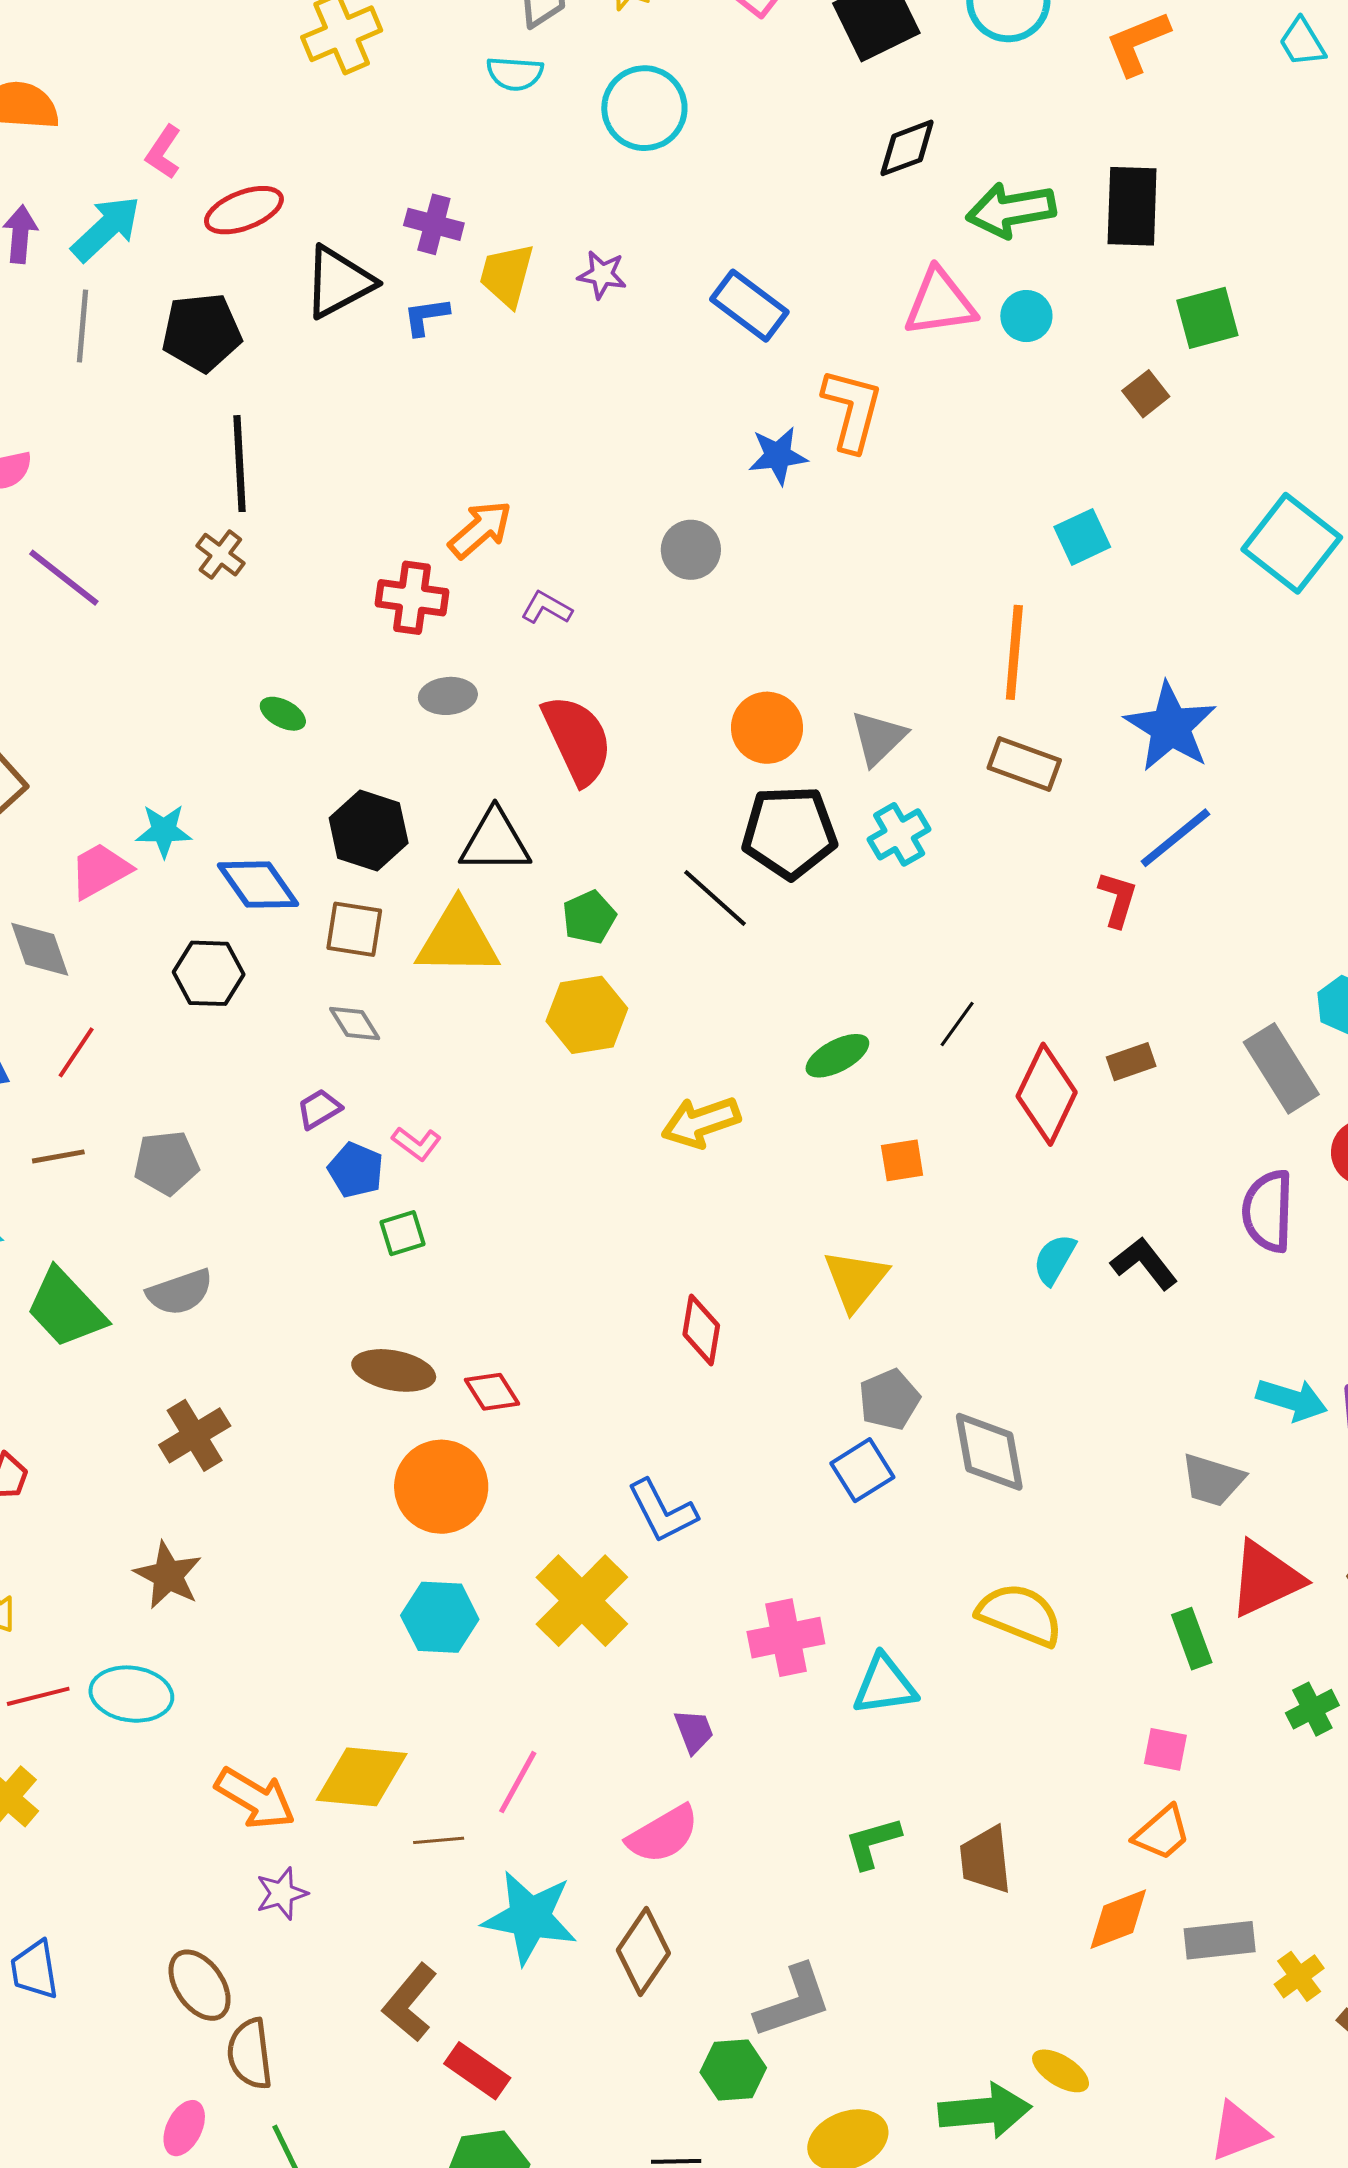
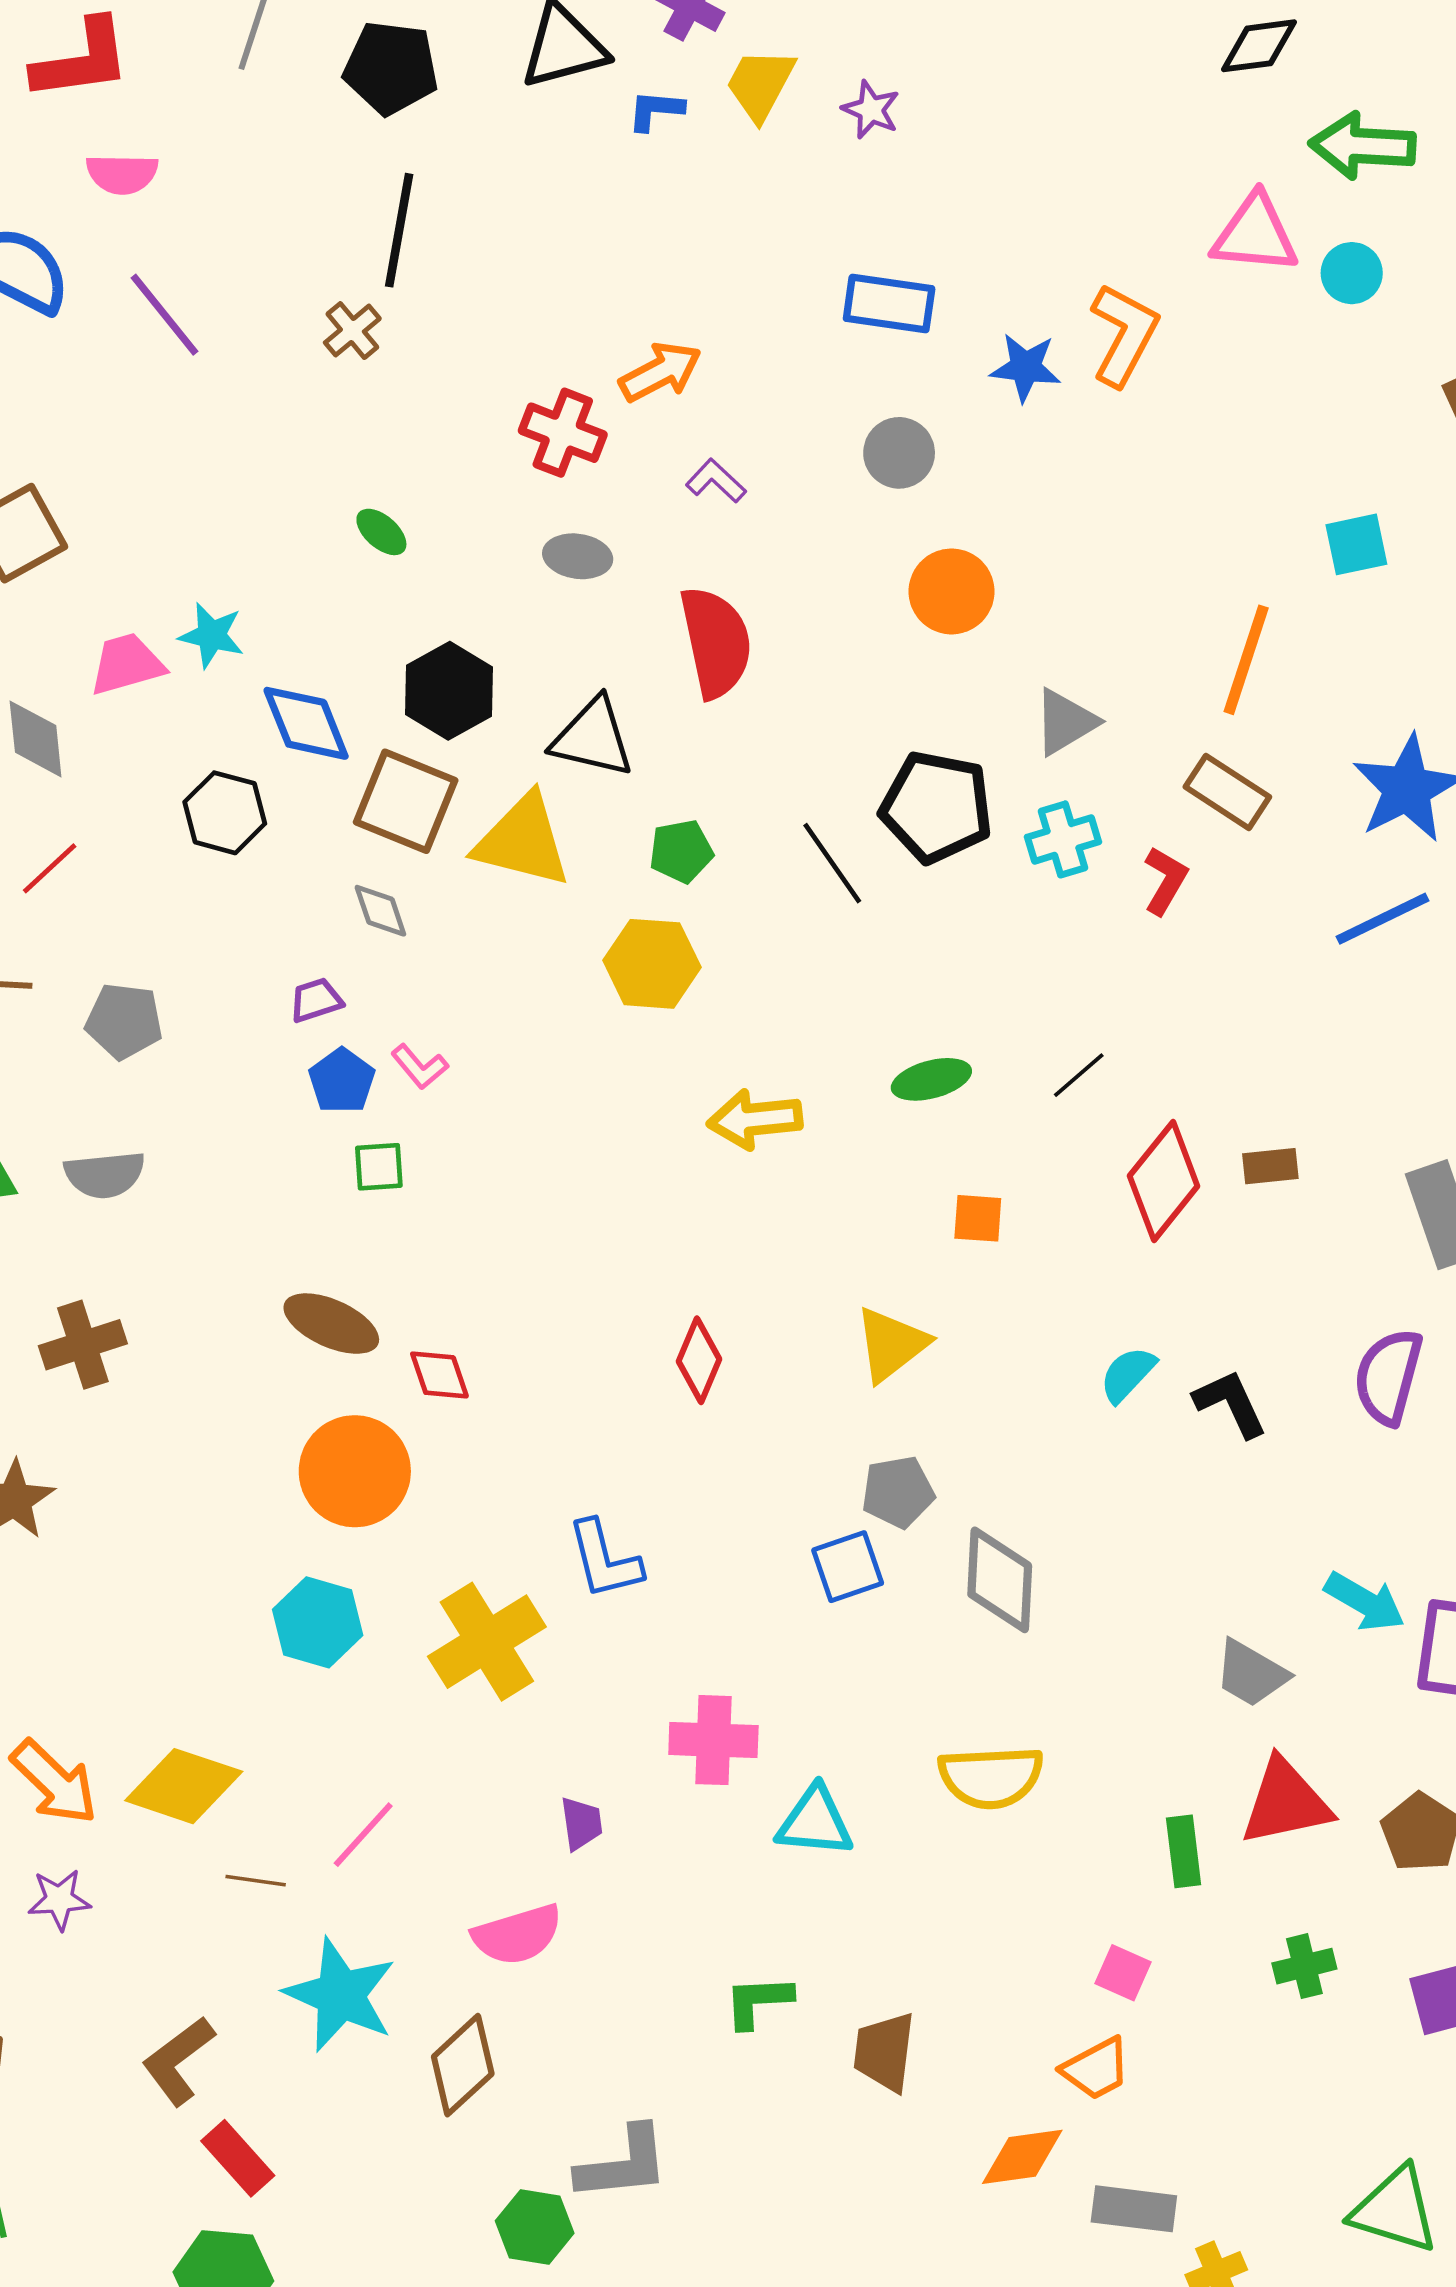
blue rectangle: (749, 306) -> (889, 303), moved, turned -42
orange circle: (767, 728) -> (952, 591), moved
red L-shape: (1118, 899) -> (1165, 881), moved
brown square: (354, 929) -> (406, 801), size x1.4
yellow semicircle: (1020, 1615) -> (991, 1777), turned 142

